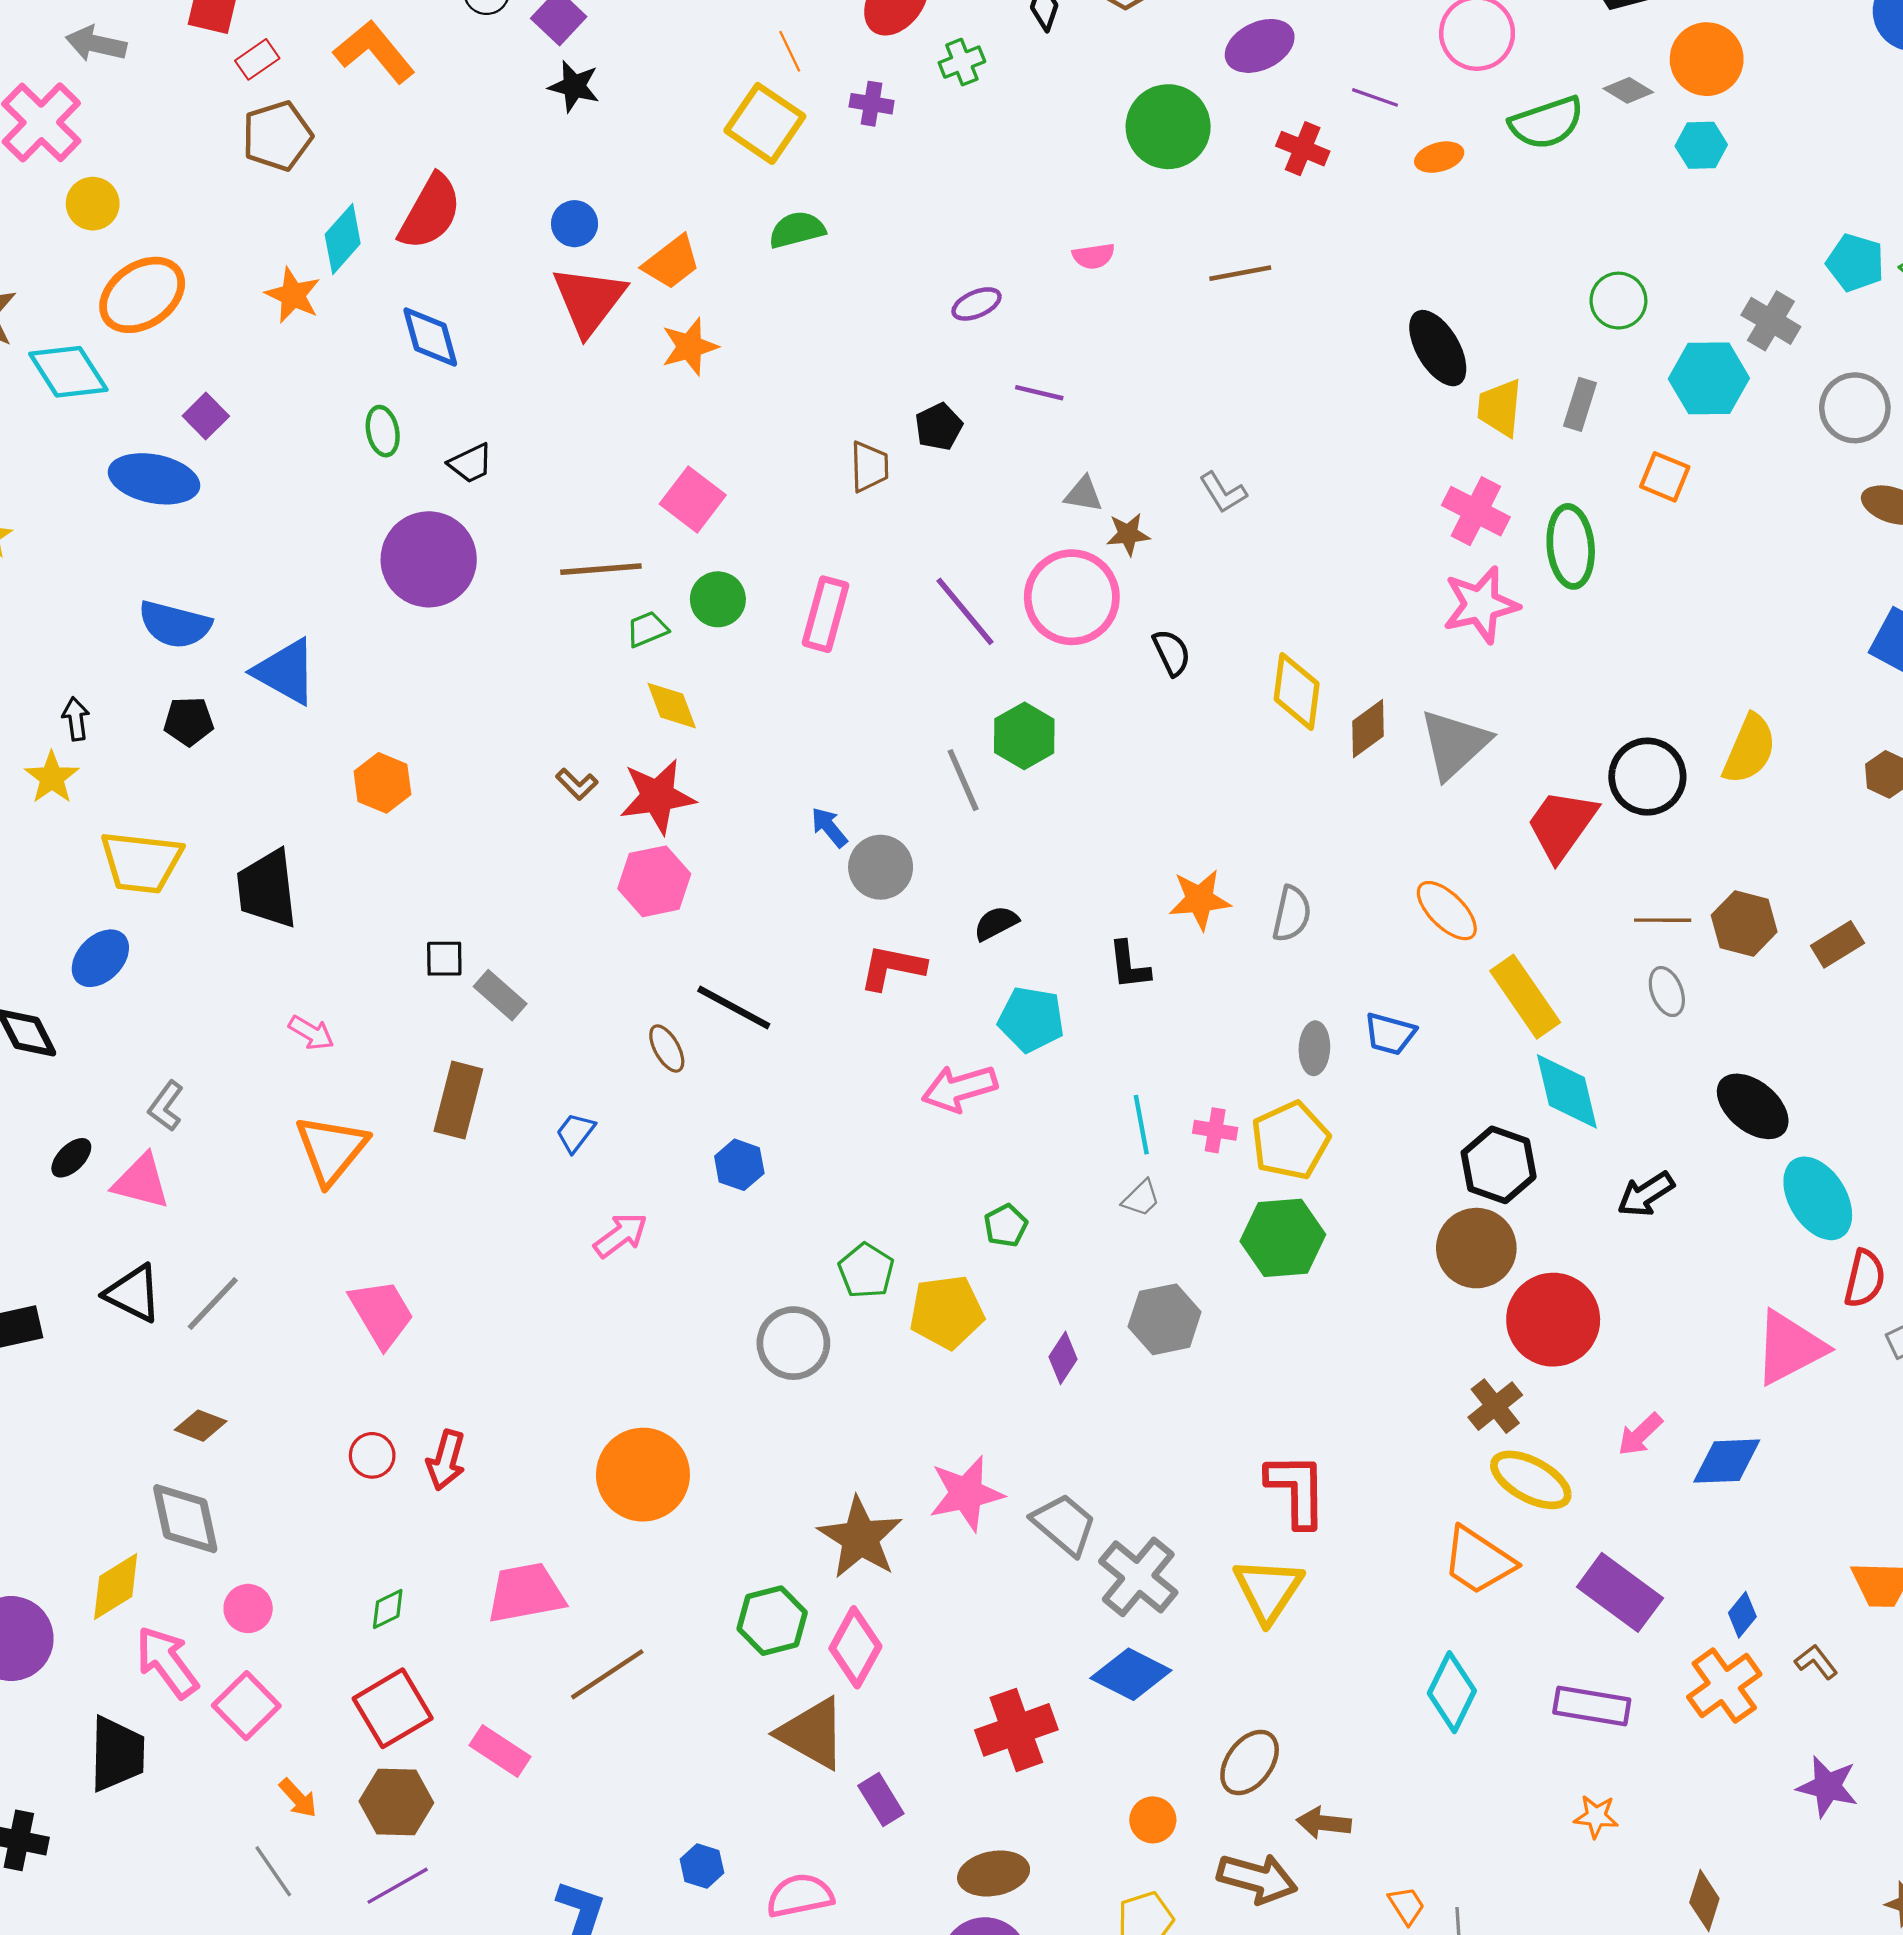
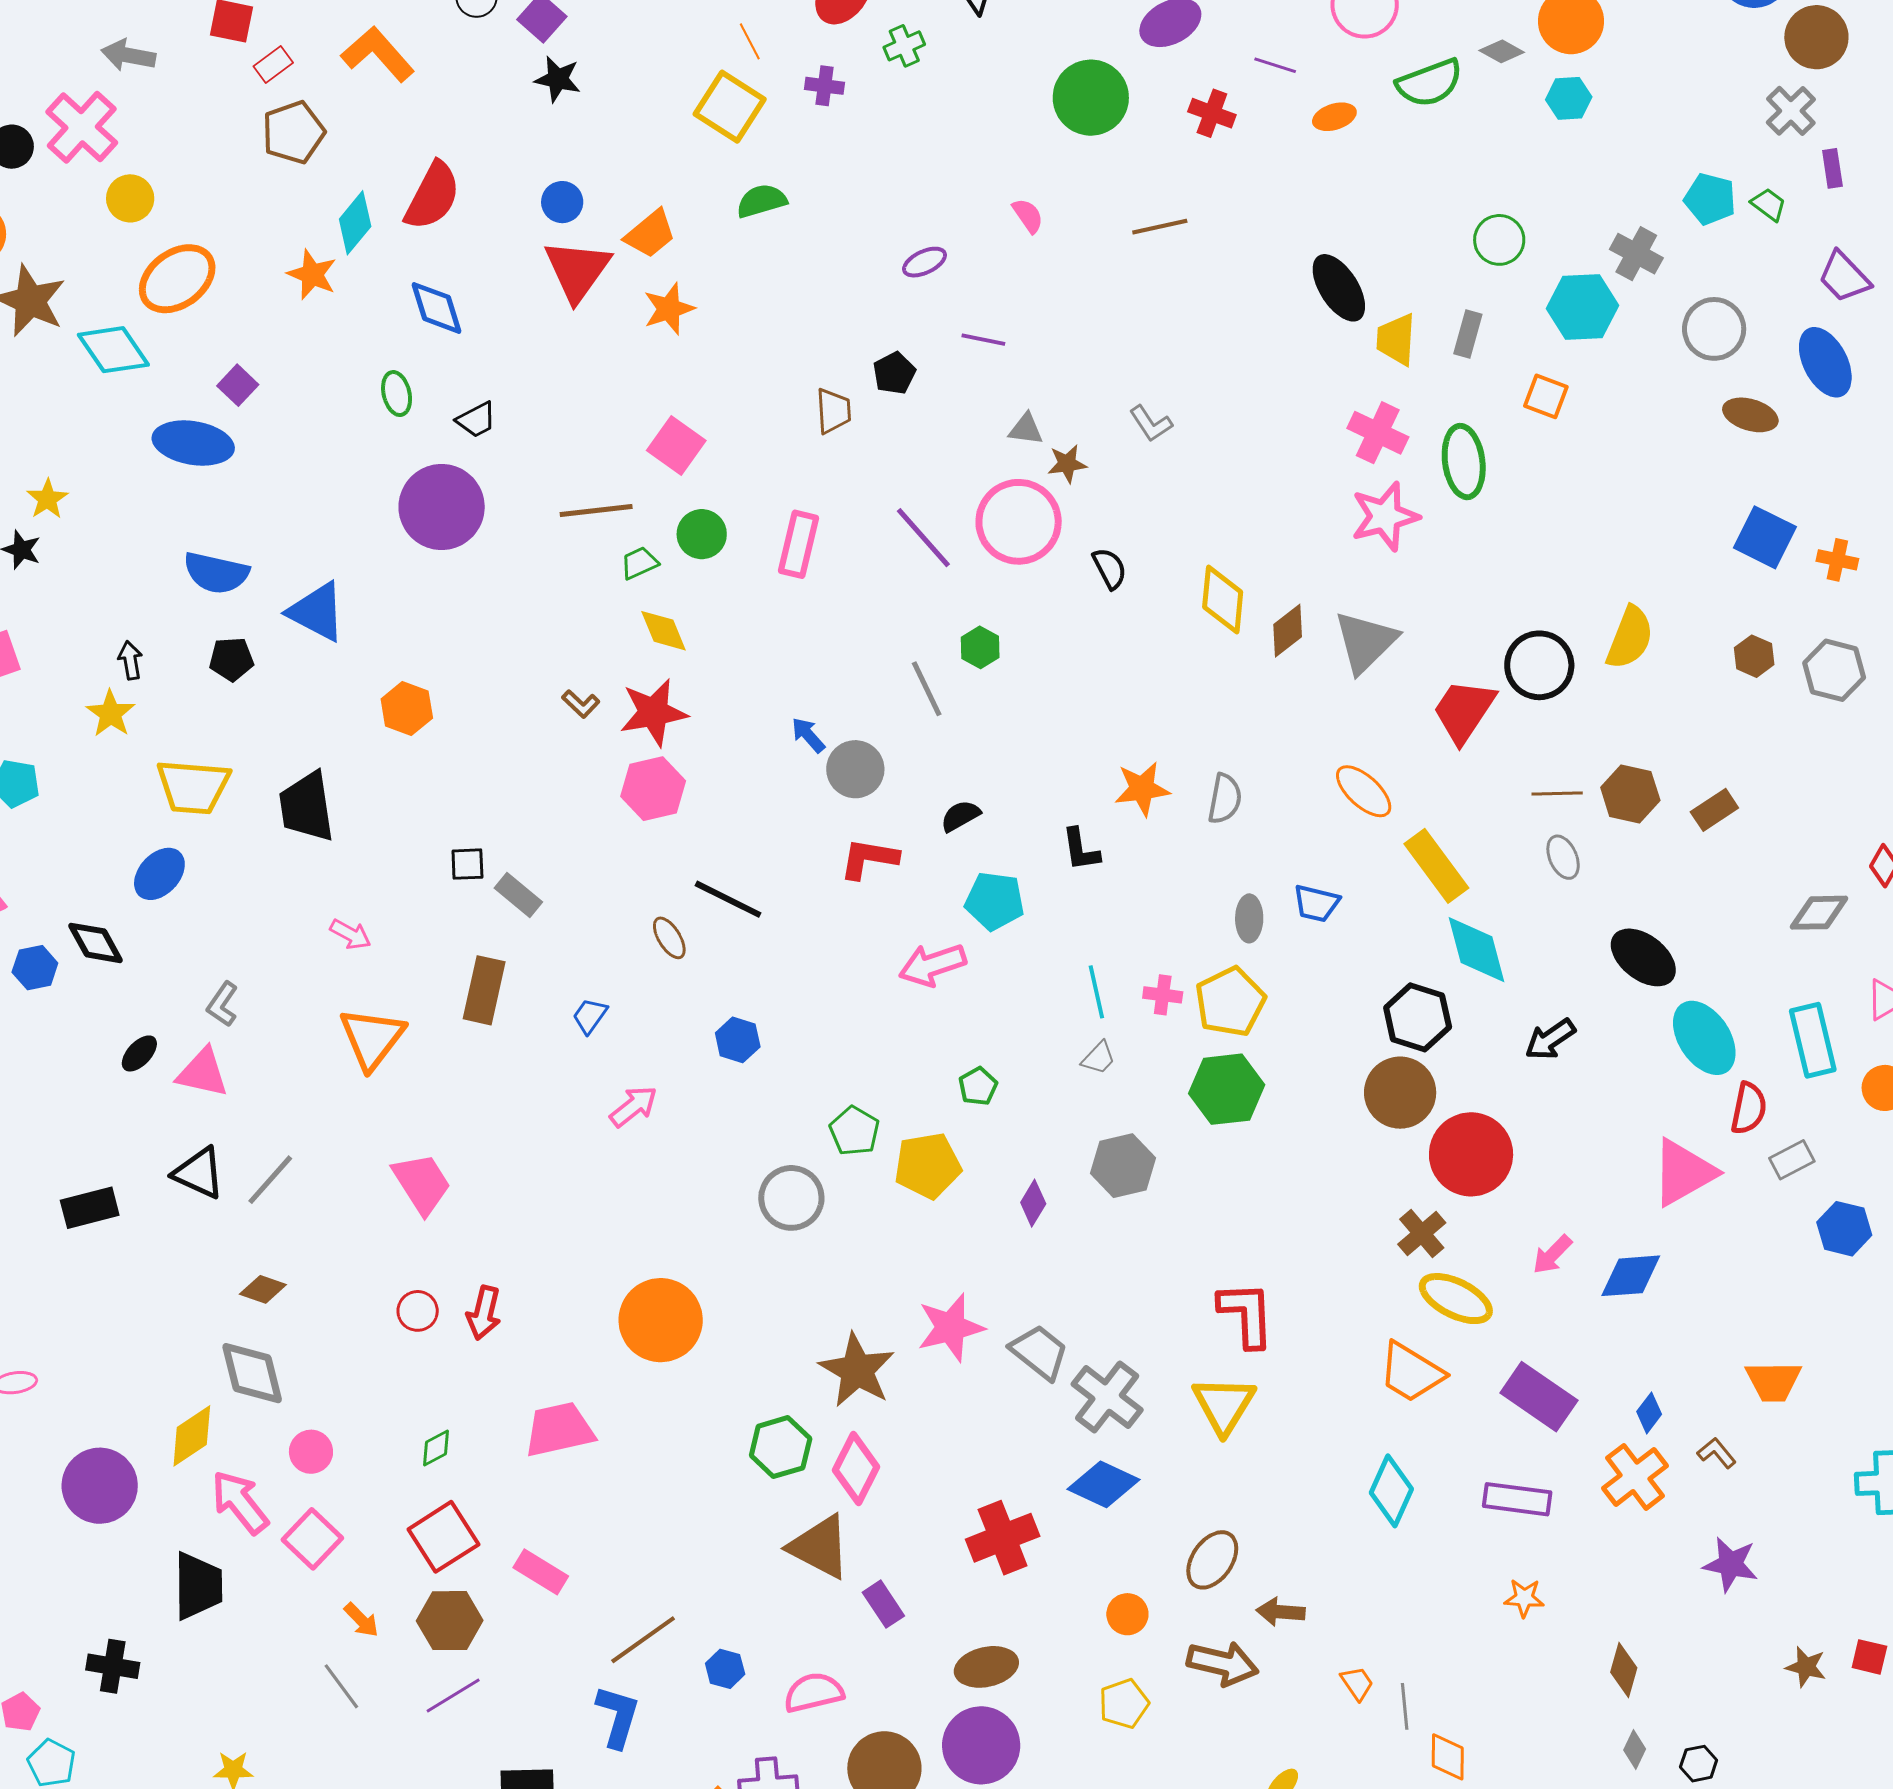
pink semicircle: (1094, 256) -> (1028, 216), turned -114
green hexagon: (1024, 736) -> (980, 647), size x0.7
brown line: (607, 1674) -> (643, 1640), moved

